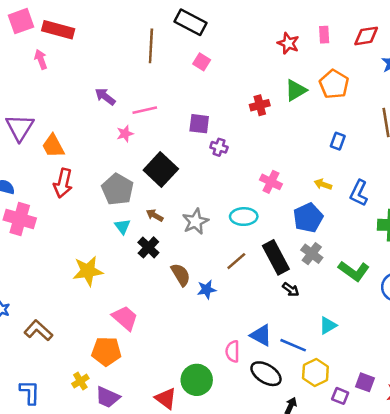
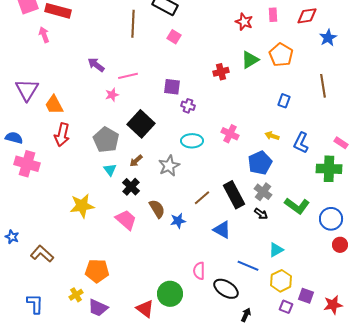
brown arrow: (155, 215) -> (136, 161), turned -72
cyan ellipse: (244, 217) -> (192, 141), moved
black arrow: (291, 290) -> (261, 214), moved
pink trapezoid: (125, 318) -> (126, 220), moved
blue triangle: (261, 335) -> (222, 230), moved
yellow hexagon: (315, 372) -> (281, 281), moved

